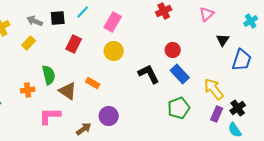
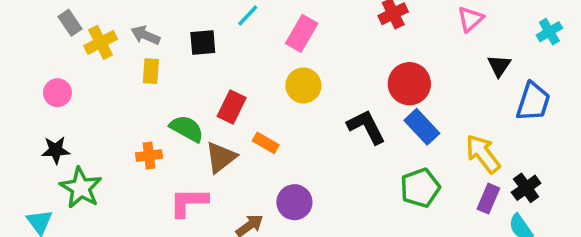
black square: (58, 18) -> (203, 42), moved
gray arrow: (35, 21) -> (145, 35), moved
yellow rectangle: (29, 43) -> (151, 71), turned -40
red rectangle: (74, 44) -> (232, 107), moved
red circle: (173, 50) -> (409, 84), size x1.5
green semicircle: (49, 75) -> (187, 129), turned -48
brown triangle: (68, 91) -> (221, 157), turned 48

